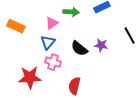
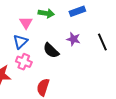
pink triangle: (52, 23) -> (26, 23), turned -32
purple star: (101, 45) -> (73, 39), moved

